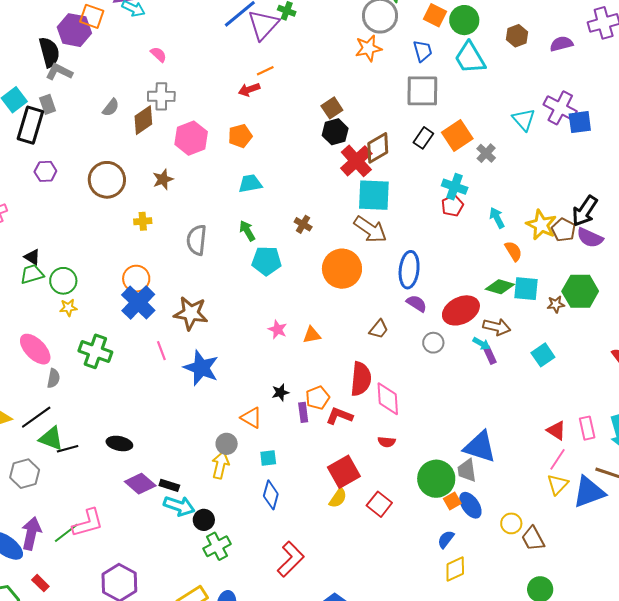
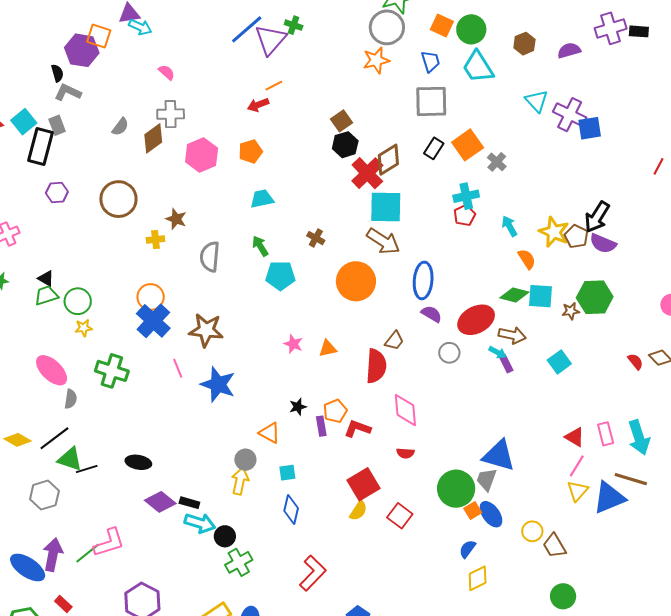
black semicircle: (49, 52) -> (57, 73), size x0.6
cyan triangle: (524, 120) -> (537, 101), moved
brown star: (163, 179) -> (176, 219), moved, turned -30
cyan cross: (455, 187) -> (466, 196), turned -30
red semicircle: (361, 379) -> (376, 366), moved
gray trapezoid: (467, 470) -> (486, 479), turned 30

